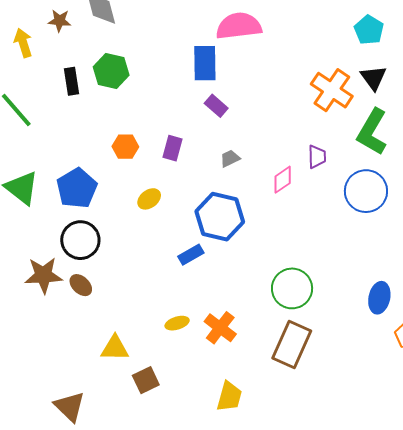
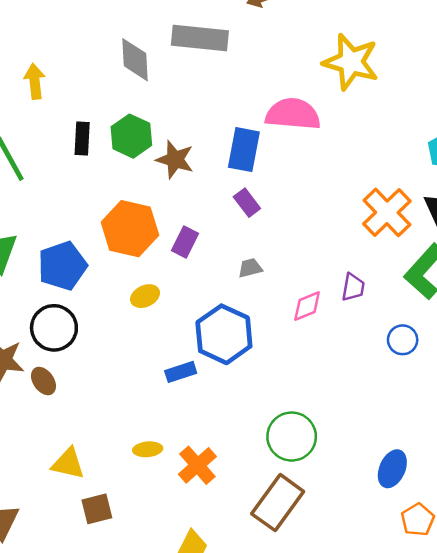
brown star: (59, 21) -> (175, 160), moved, size x1.4
orange hexagon: (125, 147) -> (130, 229), size x1.8
blue circle: (366, 191) -> (403, 340), size x0.6

